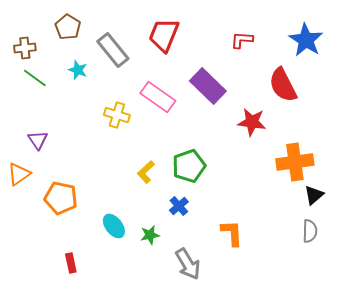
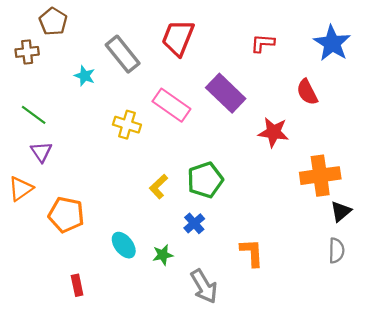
brown pentagon: (68, 27) -> (53, 22), moved
green line: (35, 78) -> (34, 115), moved
red semicircle: (283, 85) -> (307, 92), size x0.7

